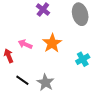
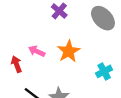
gray ellipse: (80, 14) -> (103, 18), turned -30

